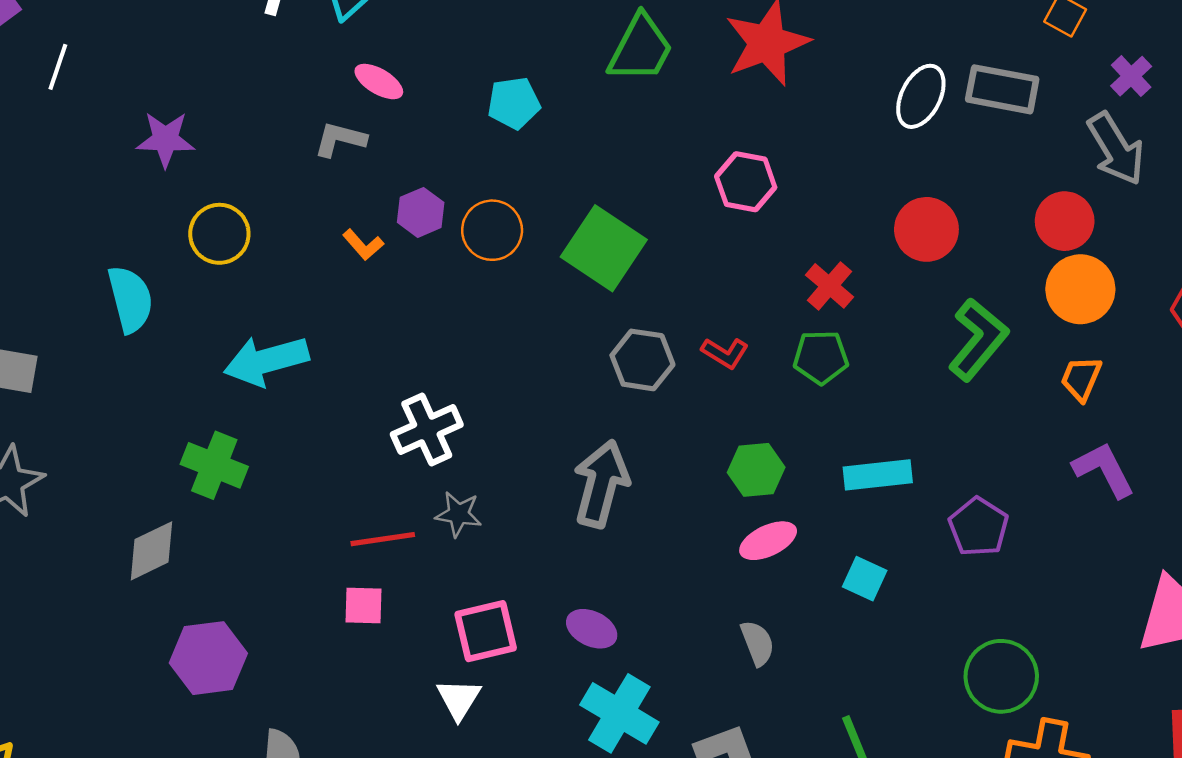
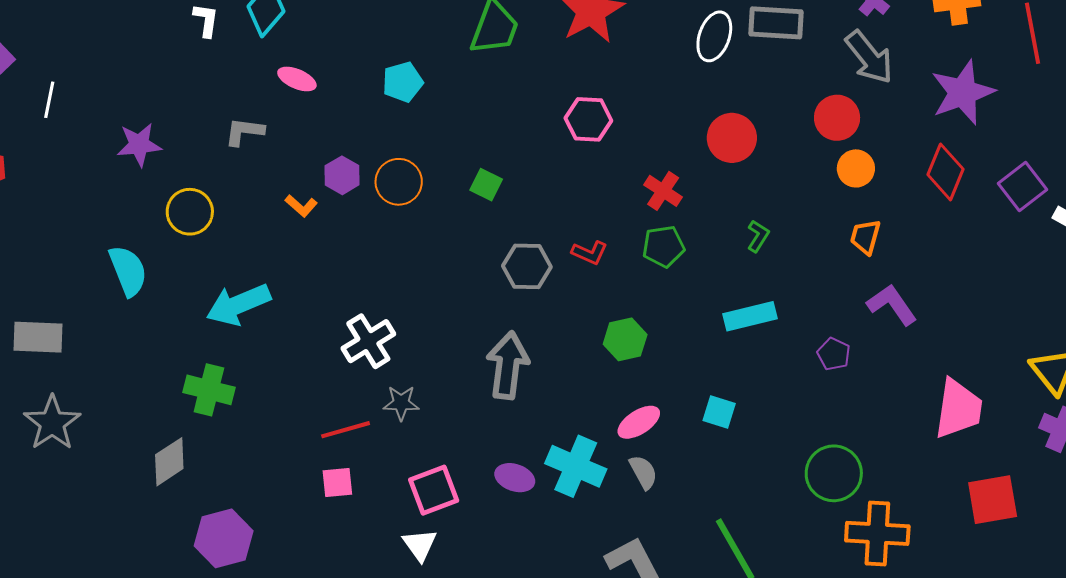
gray L-shape: (340, 139) -> (244, 132), moved
green square: (604, 248) -> (486, 185), size x0.5
orange circle: (1080, 289) -> (856, 168), size x0.7
green L-shape: (978, 339) -> (758, 236), moved, size x0.5
cyan rectangle: (878, 475) -> (750, 316), moved
purple pentagon: (978, 527) -> (834, 354), moved, size x0.7
pink ellipse: (768, 541) -> (639, 422), moved
cyan cross: (619, 713) -> (576, 466), moved

